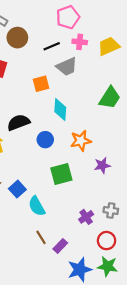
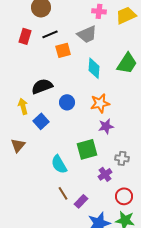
black line: (52, 46) -> (50, 34), moved
cyan diamond: (60, 110) -> (94, 68), moved
purple star: (102, 165) -> (106, 126), moved
green square: (61, 174) -> (87, 149), moved
blue square: (17, 189) -> (41, 121), moved
gray cross: (111, 210) -> (122, 158), moved

